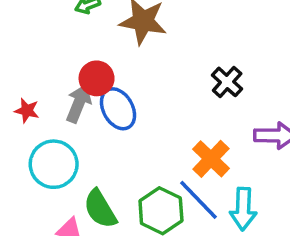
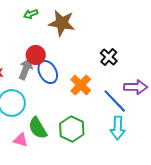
orange cross: (211, 159) -> (81, 85), moved
blue line: (198, 200) -> (115, 101), moved

